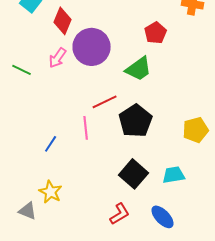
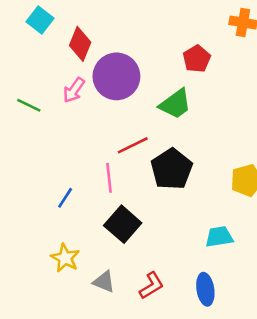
black square: (134, 174) -> (123, 224), moved
gray triangle: (28, 211) -> (104, 282), moved
blue ellipse: (163, 217) -> (205, 289), turned 35

